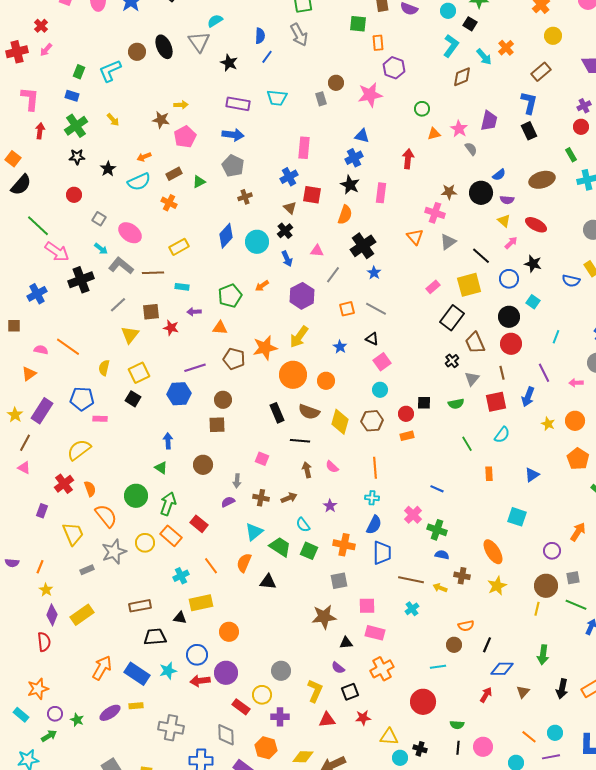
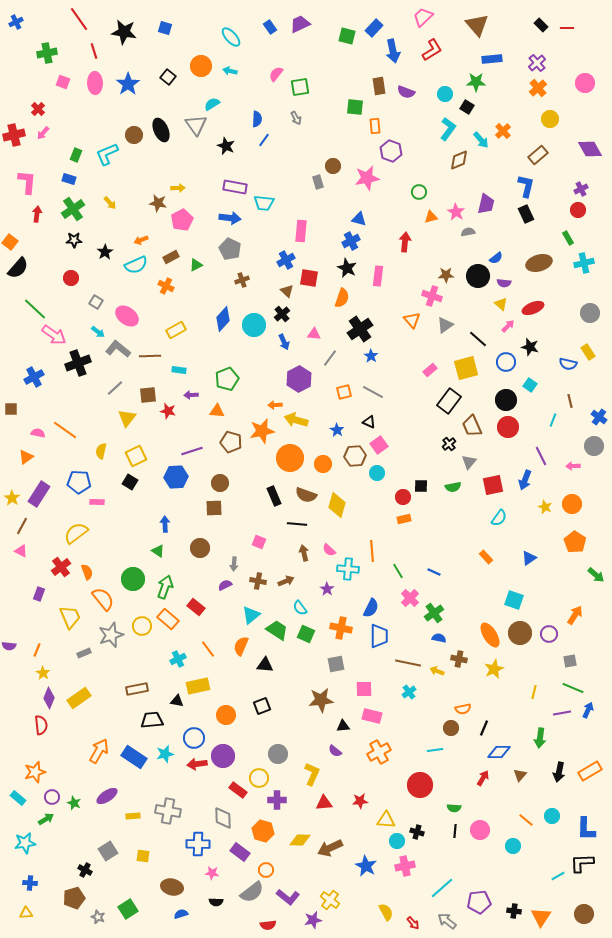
gray arrow: (299, 35) -> (296, 118), size x0.6
cyan trapezoid: (277, 98) -> (264, 203), moved
gray semicircle: (471, 149) -> (468, 232), turned -64
red ellipse: (536, 225) -> (533, 308), turned -50
orange arrow: (262, 286) -> (275, 405), moved, turned 32
yellow arrow: (299, 337) -> (296, 420), turned 70
brown line: (502, 373) -> (570, 401), moved
brown hexagon: (372, 421) -> (355, 456), moved
green line: (467, 444) -> (398, 571), moved
orange rectangle: (489, 474) -> (486, 557), turned -40
cyan cross: (372, 498) -> (348, 569), moved, size x1.5
green cross: (437, 530) -> (434, 613), turned 36
brown circle: (546, 586) -> (520, 633), moved
black square: (350, 692) -> (262, 706), moved
yellow rectangle: (136, 706) -> (133, 816), moved
purple line: (551, 757) -> (562, 713), moved

